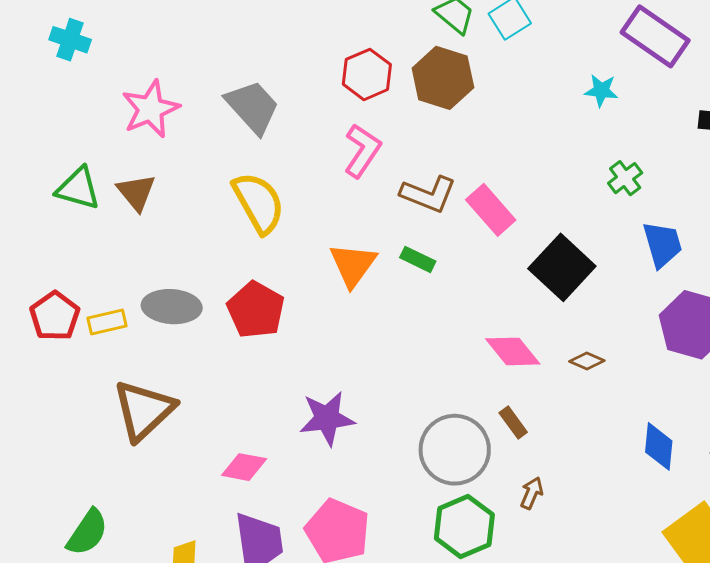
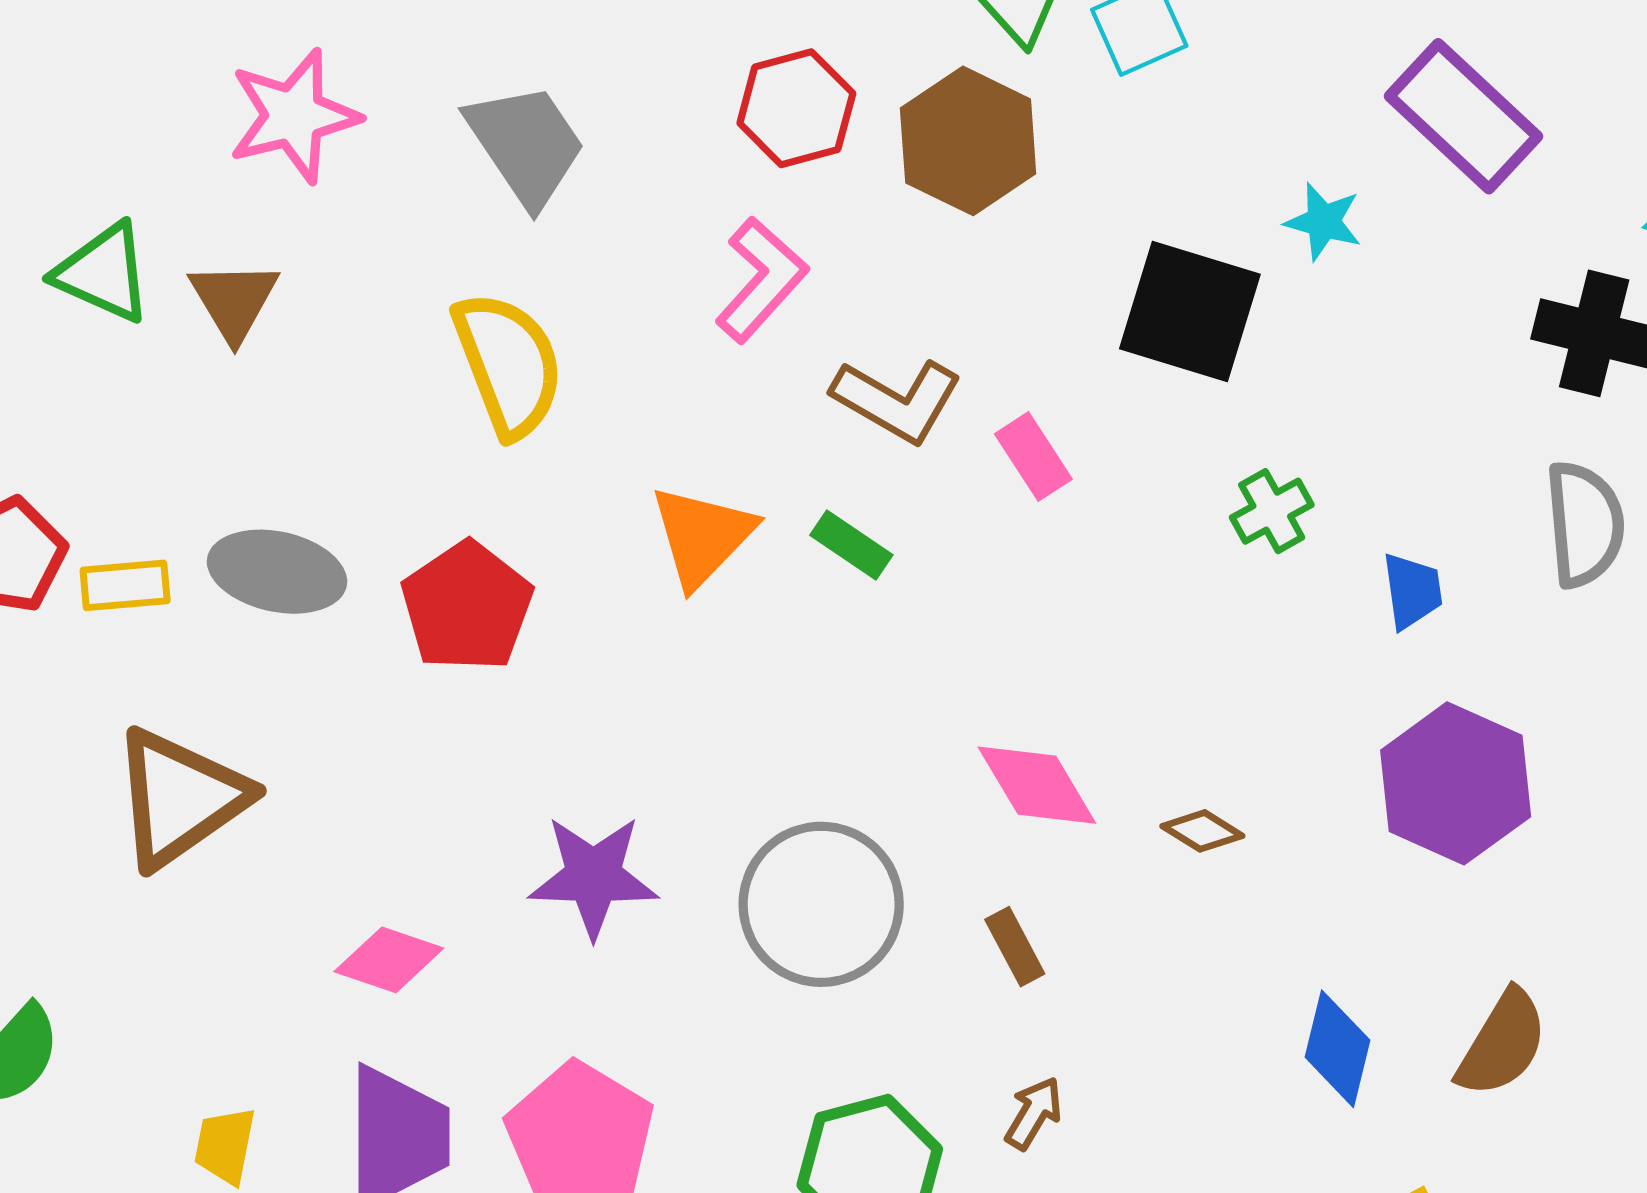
green cross: (625, 178) -> (1272, 511), moved
pink rectangle: (491, 210) -> (1033, 456), size x0.7
blue trapezoid: (662, 244) -> (1412, 591), size x0.7
black square: (562, 267) -> (1190, 311), moved, turned -34
gray circle: (455, 450) -> (821, 904), moved

